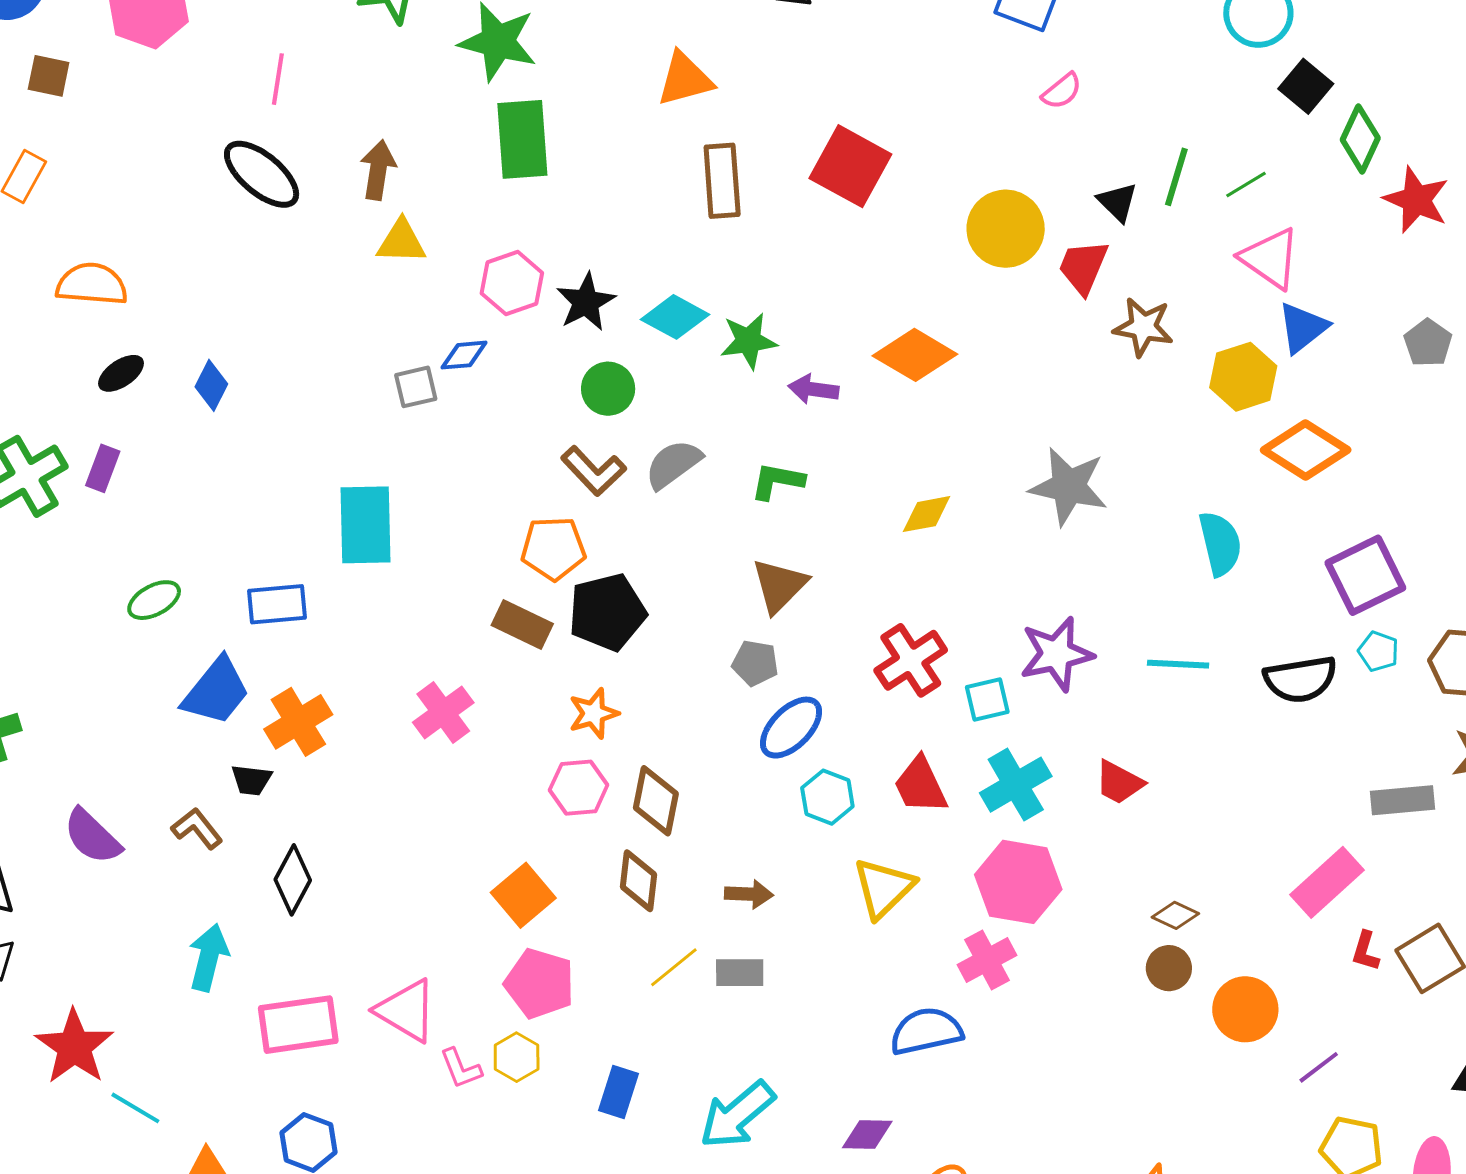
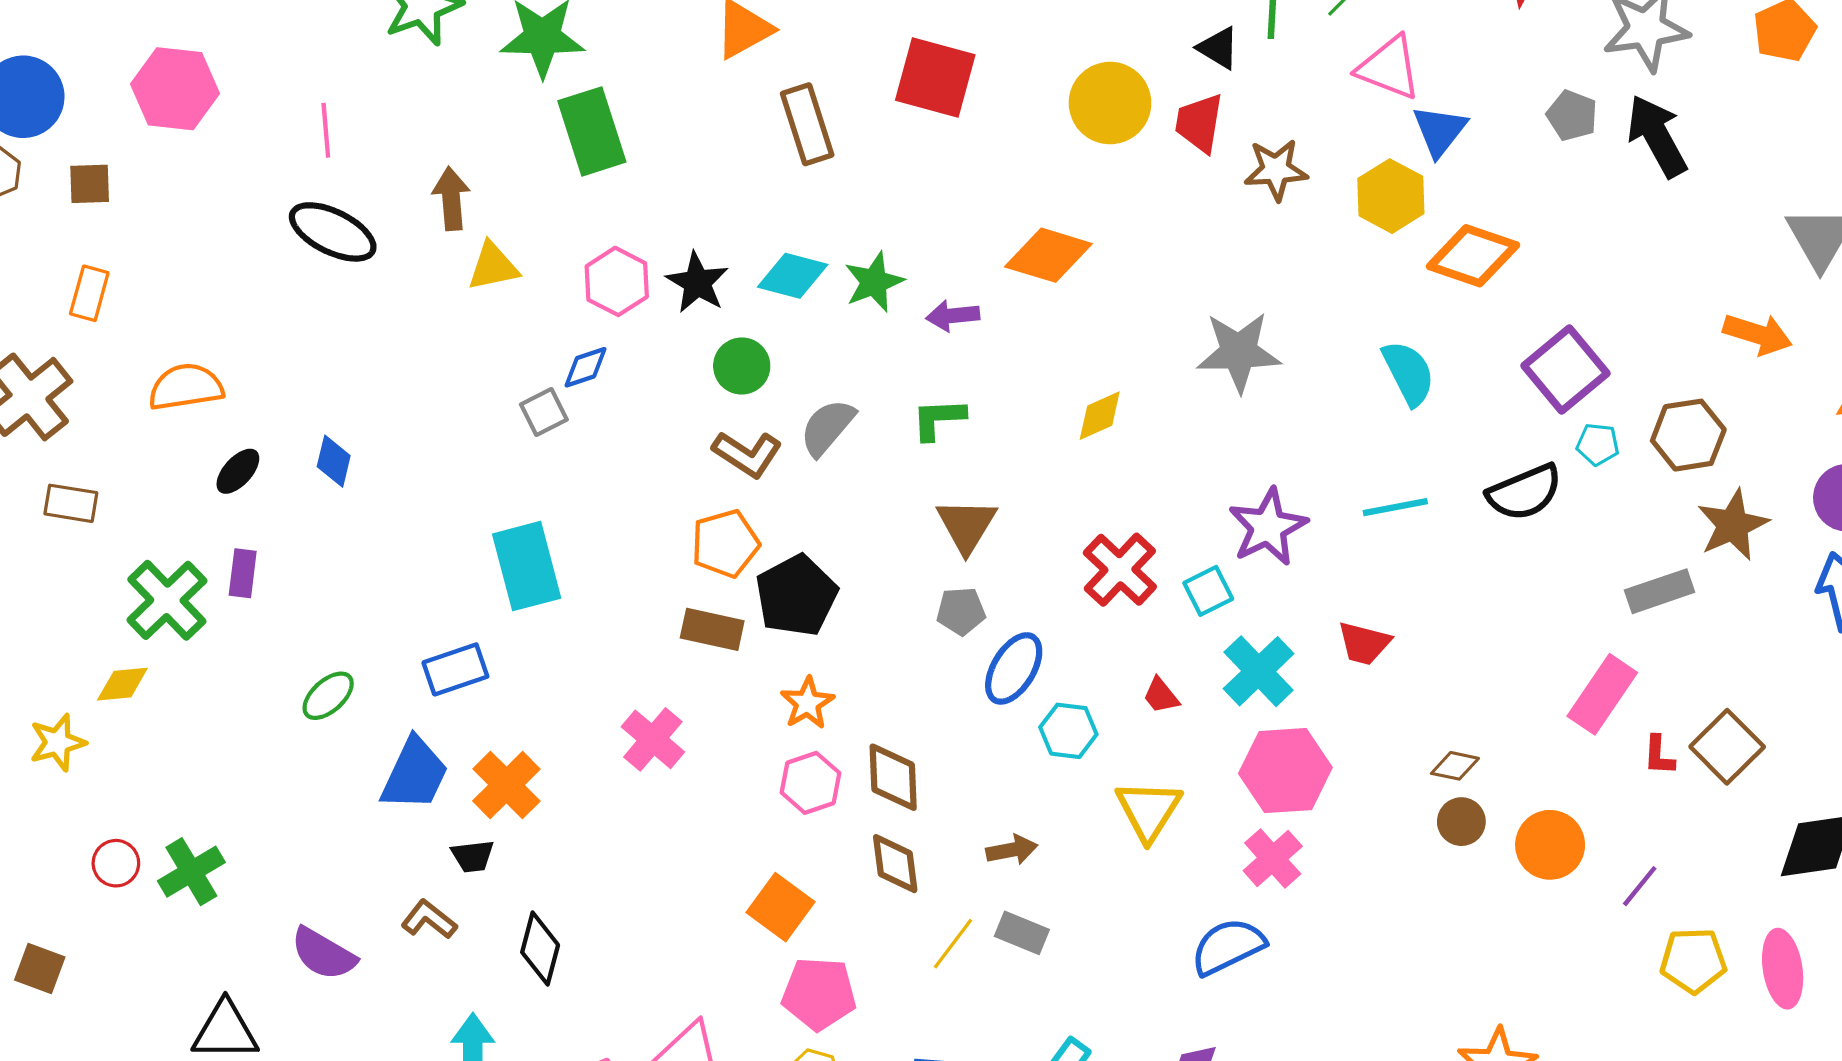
red trapezoid: (920, 785) -> (1161, 696), size x0.6
gray rectangle: (740, 973) -> (1022, 933), turned 36

